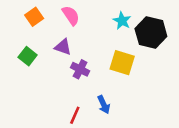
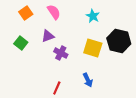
black hexagon: (151, 33) -> (119, 41), moved
purple triangle: (63, 47) -> (48, 36), turned -40
blue arrow: (104, 105) -> (88, 80), moved

